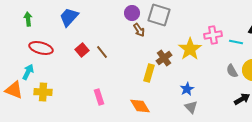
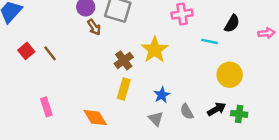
pink cross: (213, 35) -> (182, 14), moved
gray semicircle: (232, 71) -> (187, 112), moved
yellow rectangle: (149, 73) -> (124, 89), moved
blue star: (187, 89) -> (162, 95), moved

